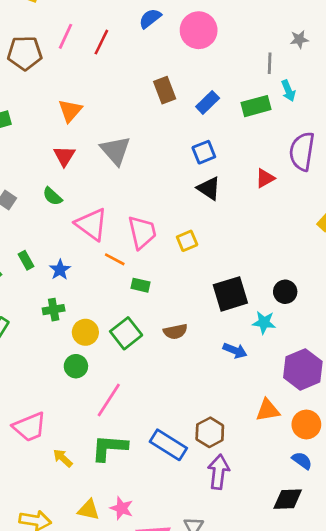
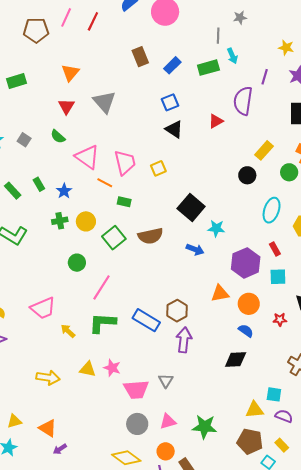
black circle: (285, 292) -> (247, 175), moved
black square: (230, 294) -> (191, 207), turned -32
yellow circle: (85, 332) -> (86, 221), moved
brown semicircle: (175, 332) -> (151, 236), size x1.4

